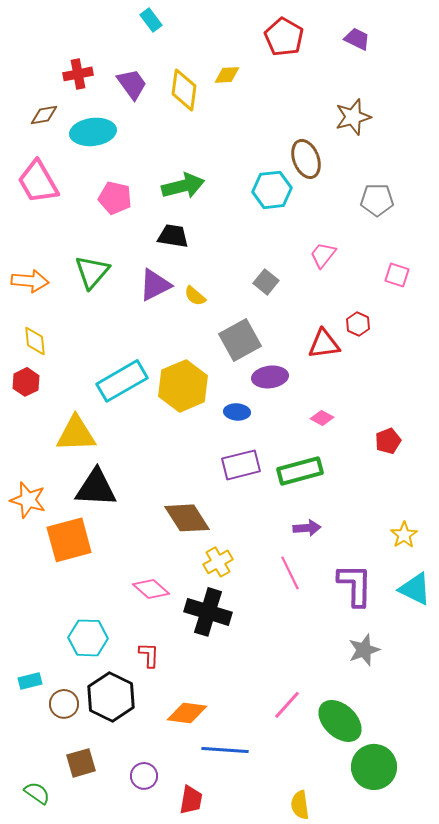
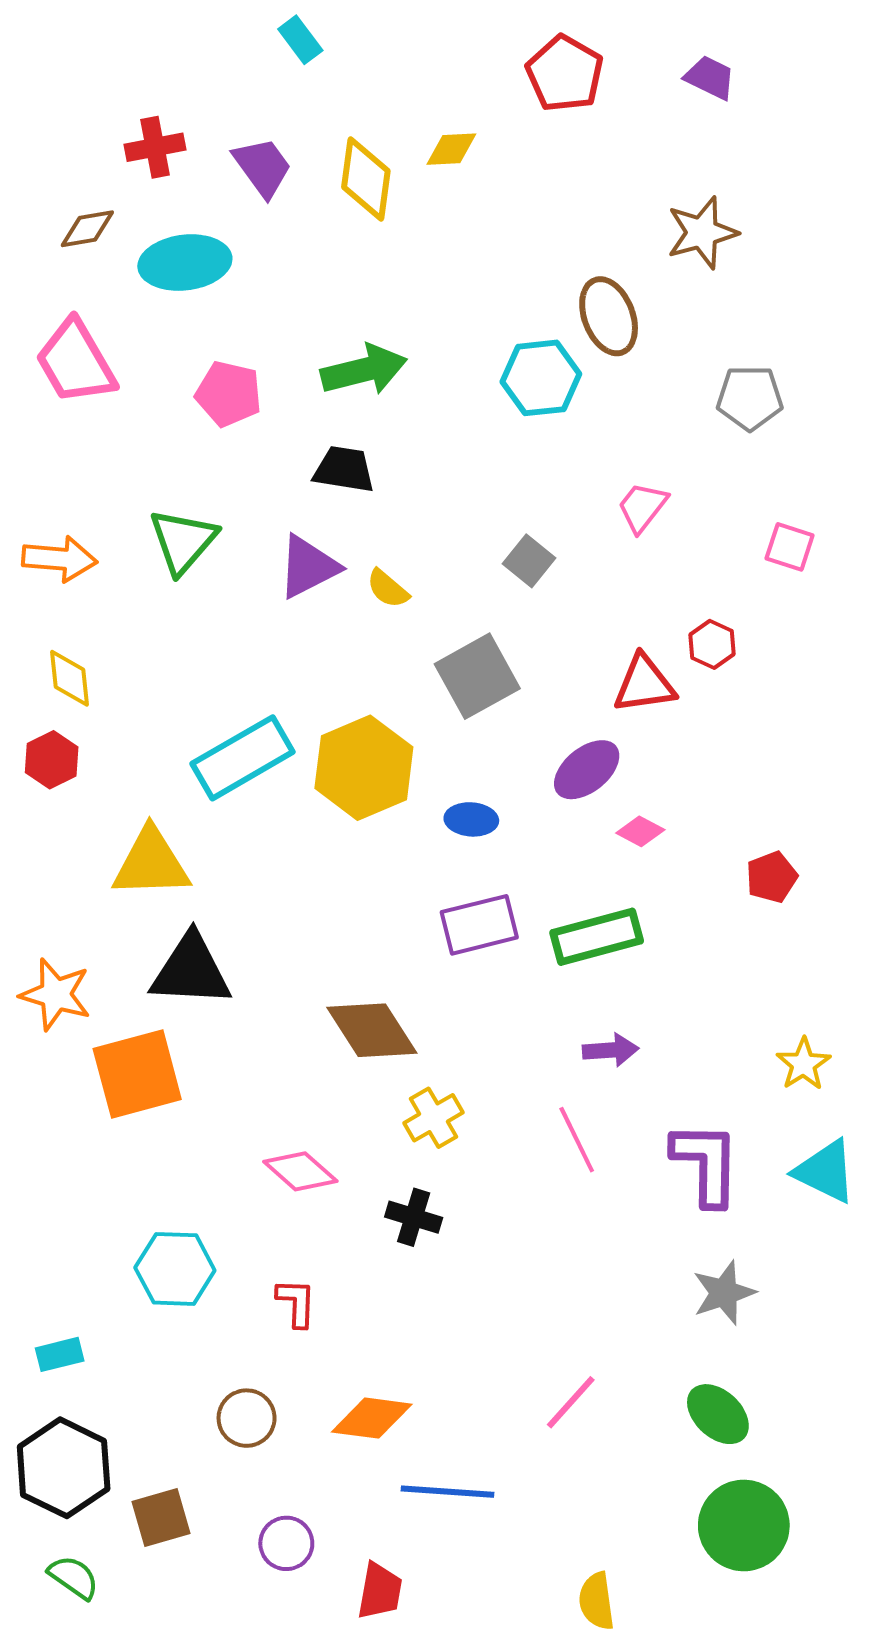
purple ellipse: (270, 377) -> (587, 770), moved, turned -32
black cross: (208, 612) -> (414, 1217), size x0.6
black hexagon: (111, 697) -> (64, 1468), moved
brown circle: (64, 704) -> (247, 1418), moved
green ellipse: (340, 721) -> (718, 1414), moved, size x0.7

